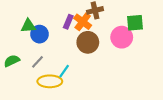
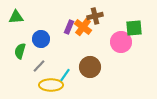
green triangle: (28, 26) -> (16, 17), moved
brown circle: (88, 42) -> (90, 67), moved
green semicircle: (12, 61) -> (20, 51), moved, turned -49

